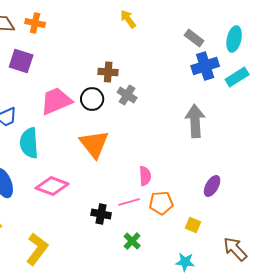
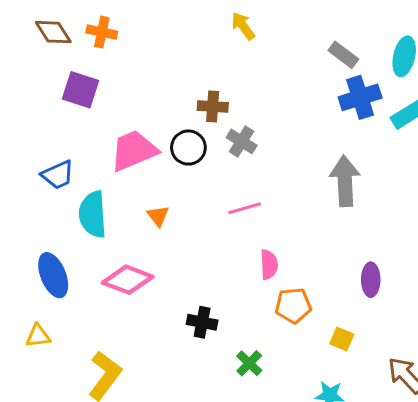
orange triangle: (94, 144) -> (158, 216), moved, size x0.5
purple ellipse: (212, 186) -> (371, 280), turned -30
pink line: (129, 202) -> (245, 208), moved

